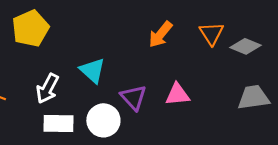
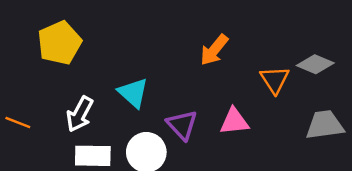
orange triangle: (211, 33) -> (275, 80), moved

